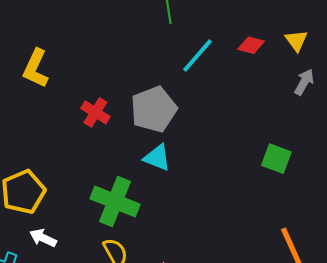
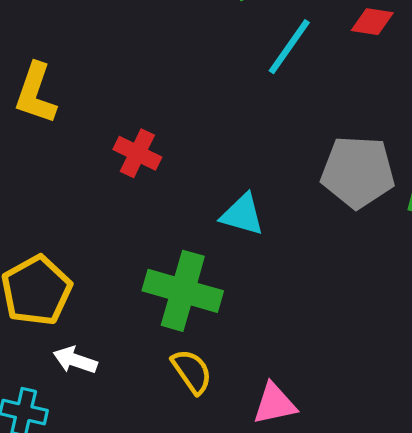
gray pentagon: (154, 109) -> (358, 172), moved, turned 30

